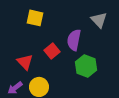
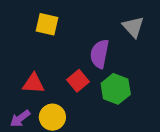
red square: (52, 51) -> (78, 81), moved
red triangle: (25, 62) -> (34, 83), turned -42

